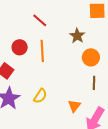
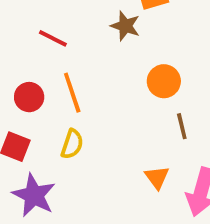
brown star: (77, 36) -> (125, 26), moved
yellow semicircle: (40, 96) -> (72, 144), moved

